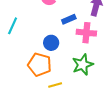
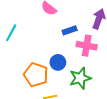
blue circle: (51, 43) -> (58, 62), moved

